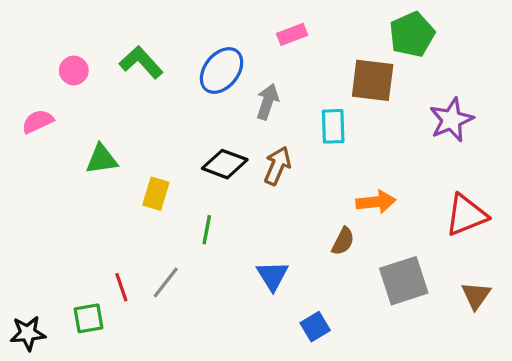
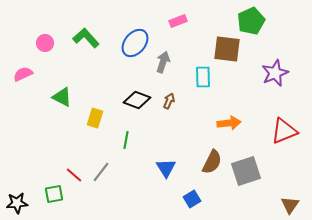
green triangle: (102, 159) -> (62, 97), turned 35
brown arrow: (277, 166) -> (169, 101), size x0.7
brown semicircle: (343, 241) -> (212, 162), moved, size x1.4
red line: (121, 287) -> (74, 175), turned -30
brown triangle: (476, 295) -> (290, 205), moved

